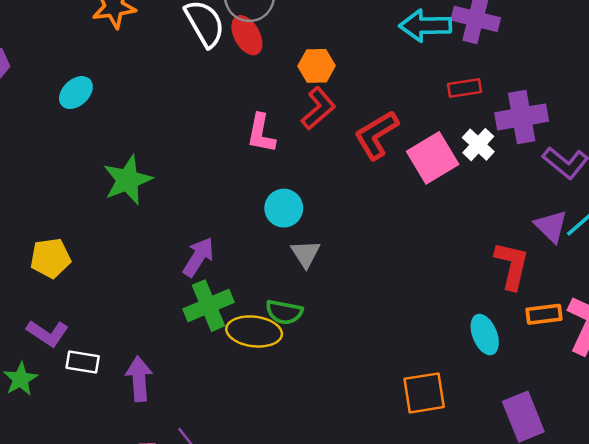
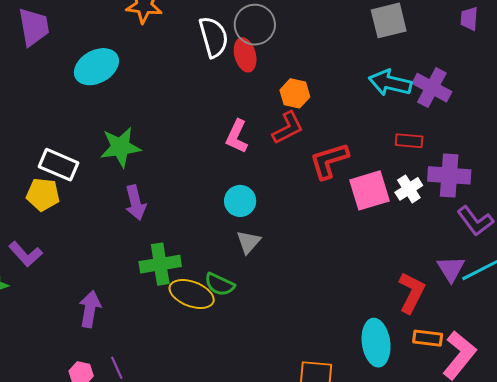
cyan ellipse: (76, 93) -> (96, 67), size x1.5
purple arrow: (198, 257) -> (136, 203), moved, turned 120
cyan ellipse: (485, 335) -> (376, 343), size x1.4
white rectangle: (83, 362) -> (59, 165), moved, size x1.4

